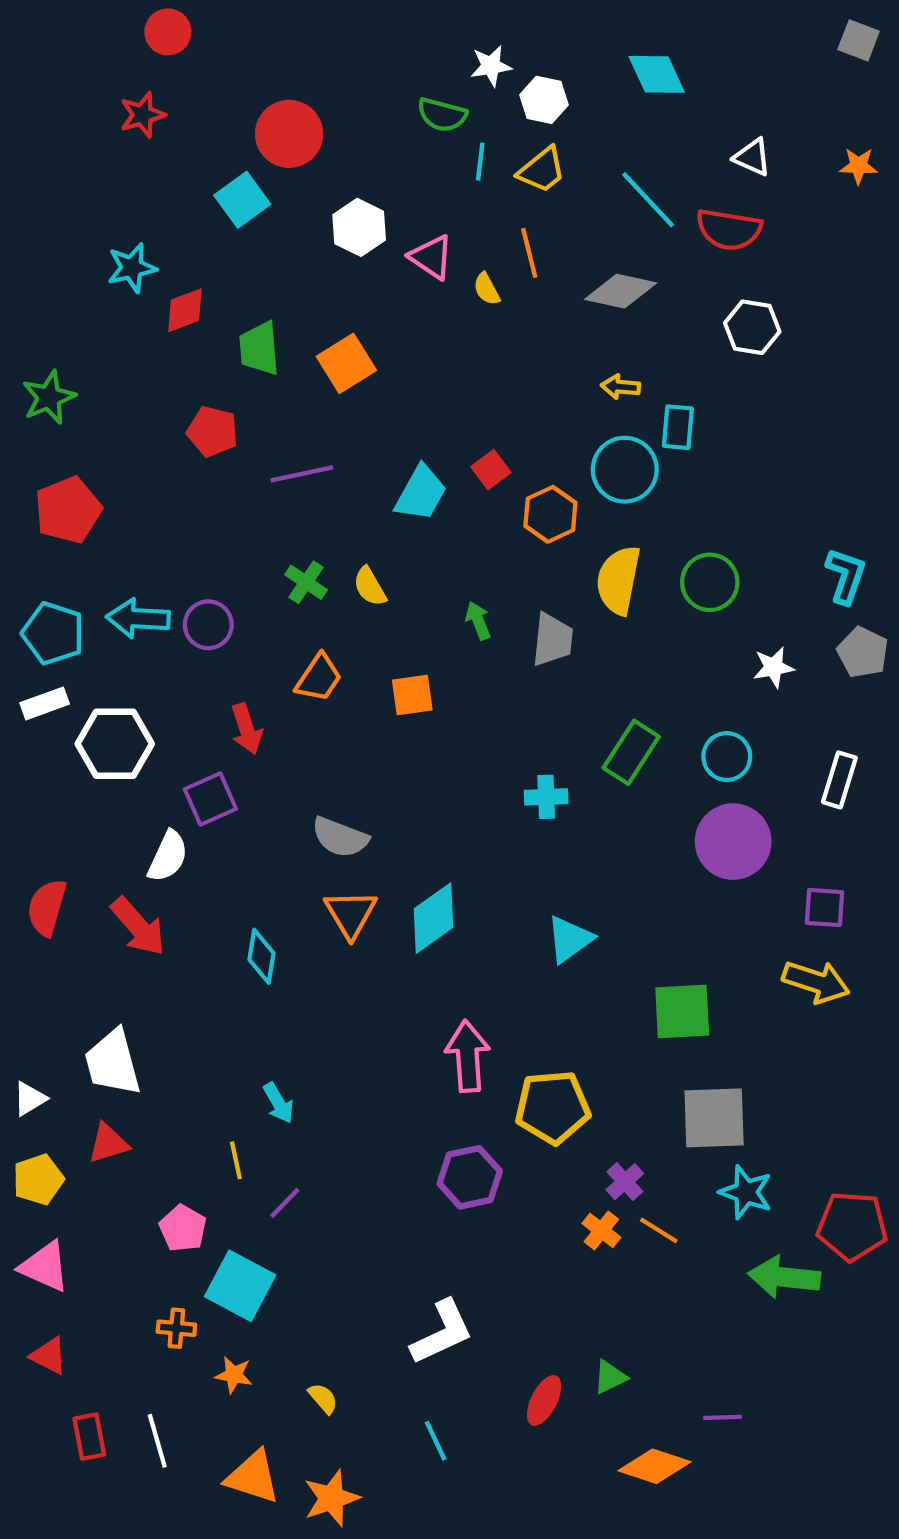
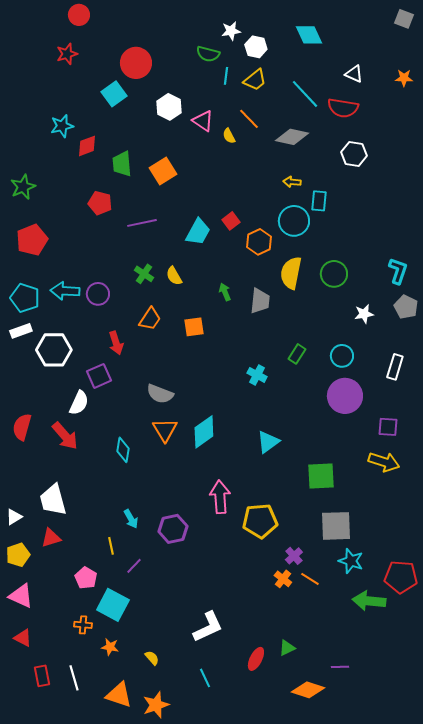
orange line: (529, 253) -> (249, 119), turned -30
green rectangle: (631, 752) -> (297, 354), size x0.7
cyan cross: (546, 797) -> (257, 375), turned 30
purple hexagon: (470, 1177) -> (173, 529), moved

